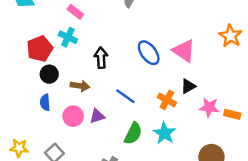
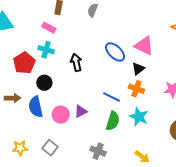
black circle: (49, 74) -> (44, 83), moved
brown arrow: (80, 86) -> (13, 98), moved
black triangle: (188, 86) -> (138, 69), moved
blue line: (125, 96) -> (112, 97), moved
blue semicircle: (45, 102) -> (36, 107), size x1.5

